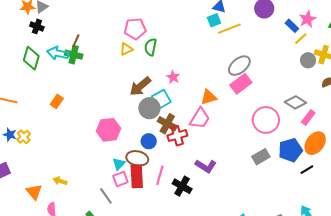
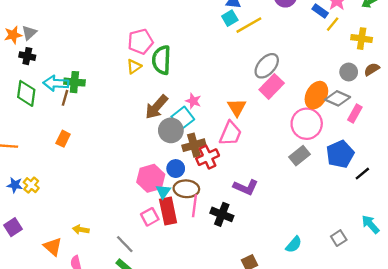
brown line: (76, 41) -> (65, 98), moved
green semicircle: (151, 47) -> (161, 60), size x1.4
gray circle: (308, 60) -> (349, 72), moved
pink star: (173, 77) -> (193, 101), moved
orange triangle: (209, 97) -> (237, 107), turned -36
brown cross: (167, 124) -> (194, 145), turned -36
pink hexagon: (109, 130) -> (151, 178), moved
orange ellipse: (315, 143) -> (316, 95), moved
gray rectangle: (261, 157) -> (299, 156), moved
brown ellipse: (137, 158) -> (186, 189), moved
cyan triangle: (119, 164) -> (163, 191), moved
gray line: (106, 196) -> (125, 244), moved

